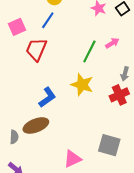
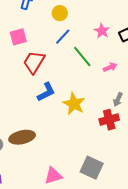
blue line: (48, 20) -> (63, 37), moved
green line: (89, 51) -> (82, 56), moved, turned -75
blue L-shape: (47, 97) -> (46, 92), moved

